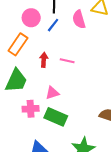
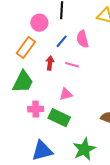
pink semicircle: (79, 19) -> (82, 39), moved
blue line: (53, 25) -> (62, 41), moved
pink triangle: (52, 93) -> (66, 94), moved

